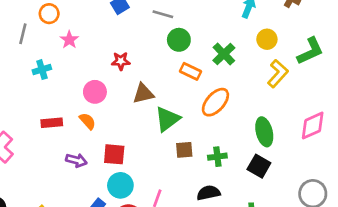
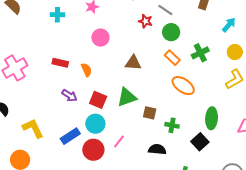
red star: (121, 61) -> (145, 21), moved
cyan cross: (42, 70) -> (57, 15), moved
pink circle: (95, 92) -> (100, 38), moved
orange ellipse: (215, 102) -> (183, 86), turned 65
green triangle: (167, 119) -> (127, 97), moved

